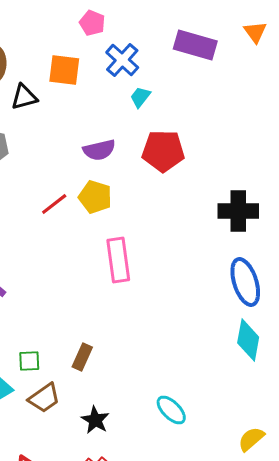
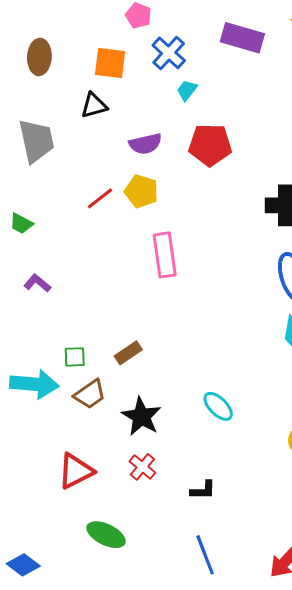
black triangle: (24, 97) -> (94, 105), moved
brown rectangle: (82, 357) -> (128, 353), turned 32
black star: (95, 420) -> (141, 416), size x1.4

